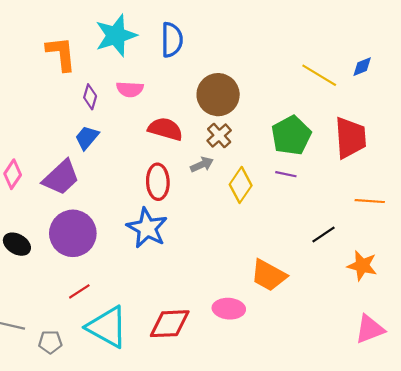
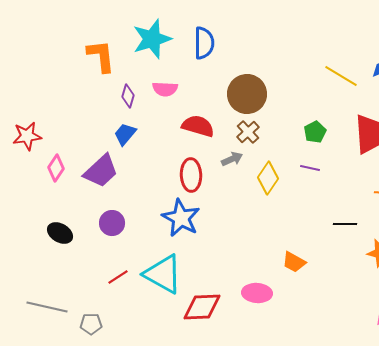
green pentagon: (291, 135) -> (315, 132), size x0.6
purple circle: (73, 233) -> (112, 223), size x0.6
black line: (323, 234) -> (345, 224), turned 35
orange trapezoid: (269, 275) -> (294, 262), size x0.7
cyan triangle: (107, 327) -> (163, 274), moved

